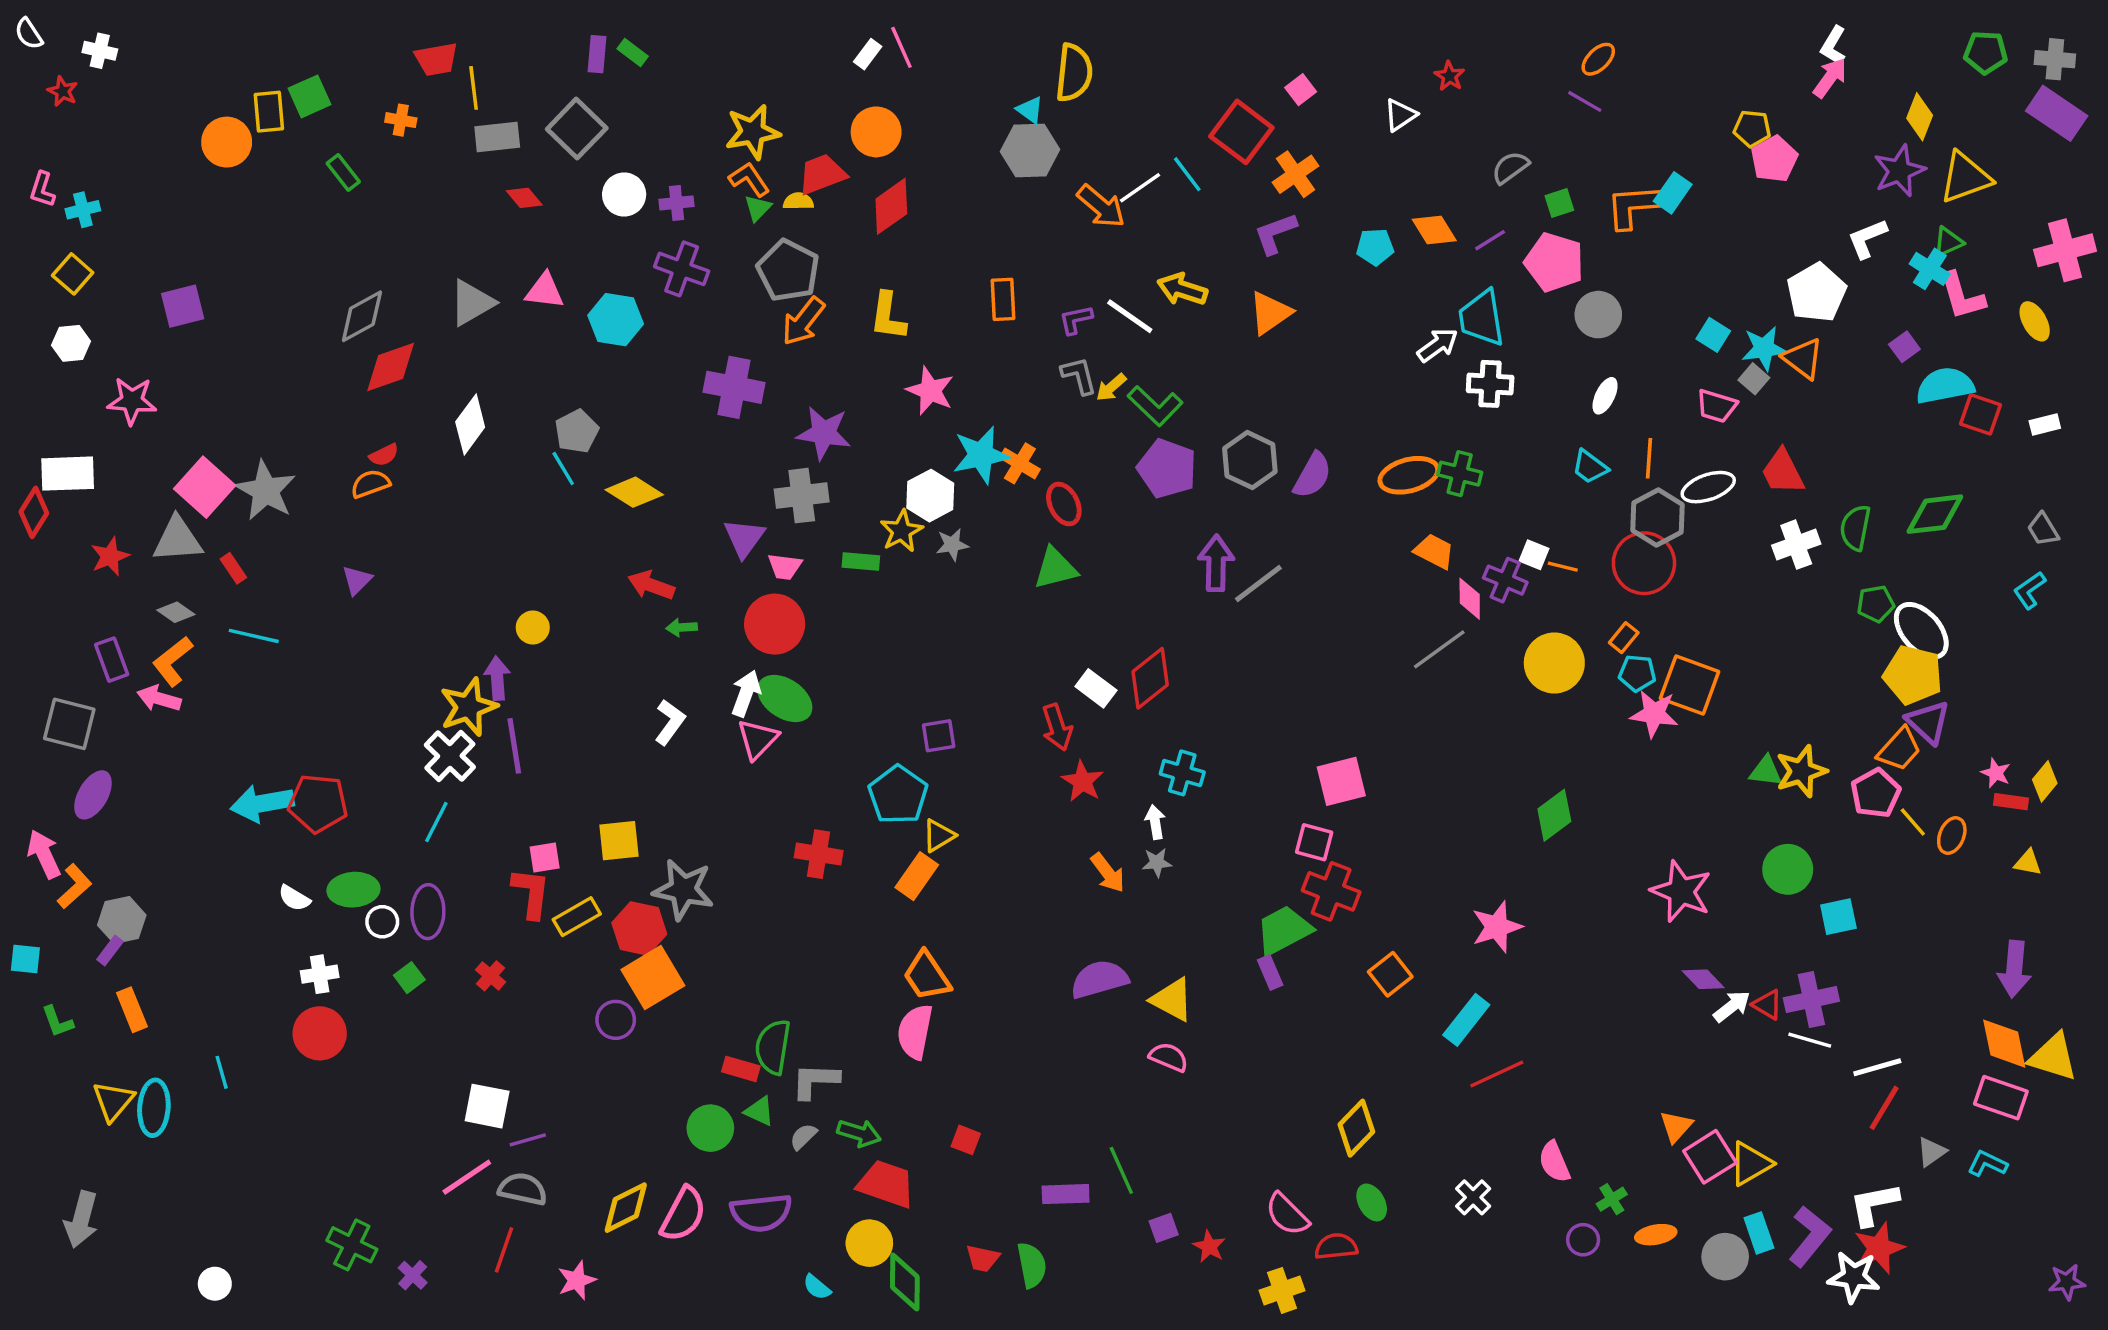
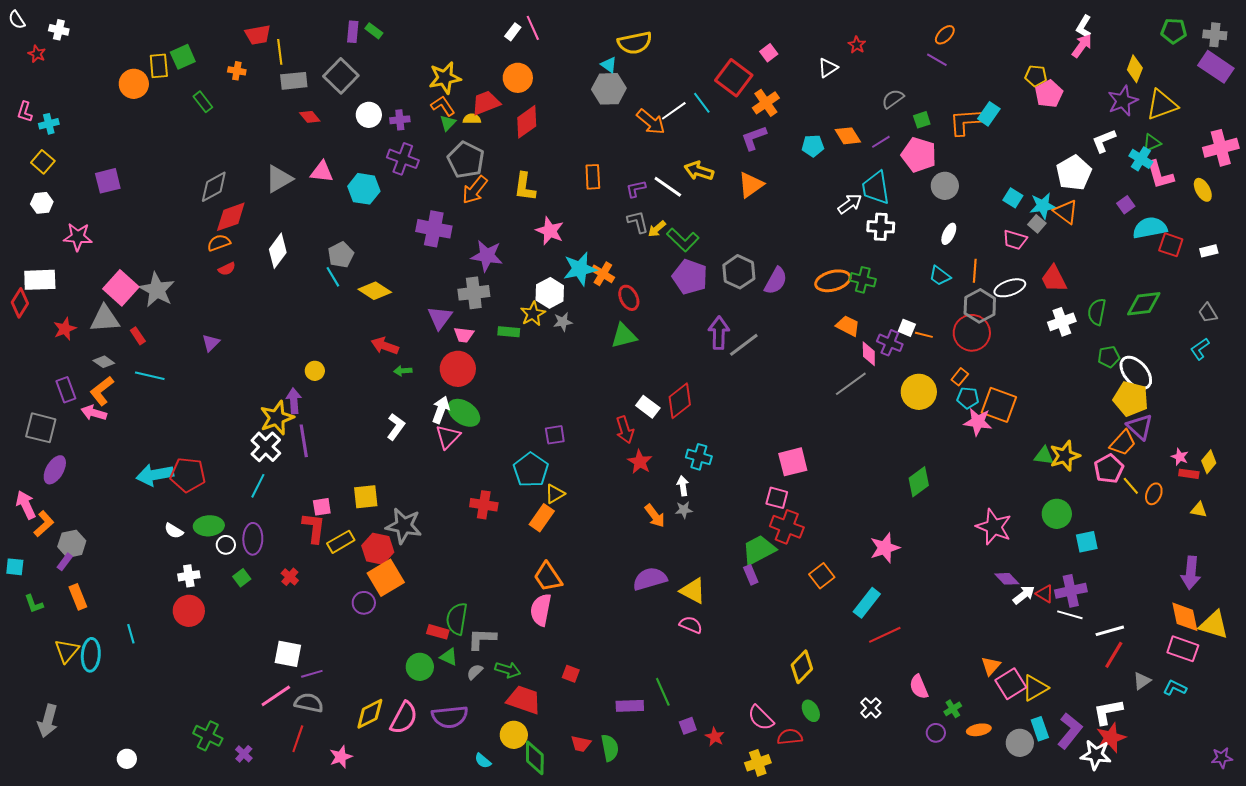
yellow semicircle: (1074, 73) -> (635, 43), turned 72
orange semicircle: (370, 484) -> (219, 243), moved

